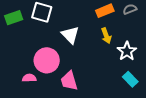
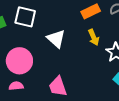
pink circle: (47, 60) -> (19, 61), moved

